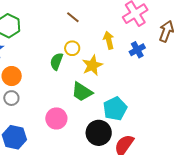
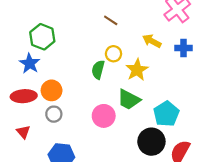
yellow arrow: (109, 40) -> (152, 41), turned -42
blue cross: (137, 50) -> (184, 48), turned 35
pink circle: (56, 118) -> (104, 116), moved

